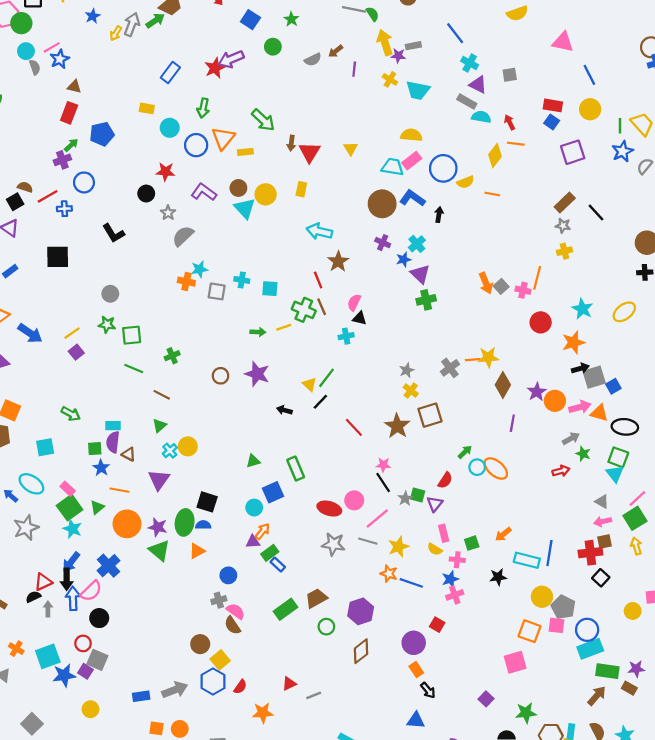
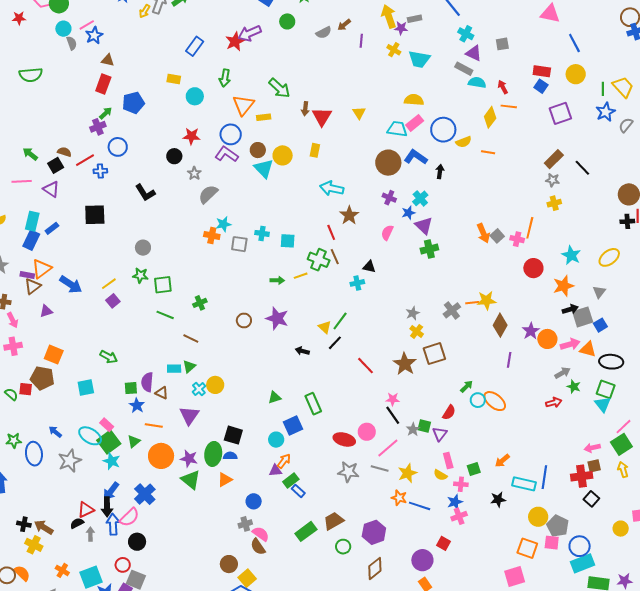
blue circle: (196, 145) -> (231, 134), moved
pink semicircle: (354, 302) -> (387, 233), moved
cyan rectangle: (113, 426) -> (174, 369), moved
cyan ellipse: (31, 484) -> (90, 436), moved
gray triangle: (602, 502) -> (599, 292), moved, turned 40

